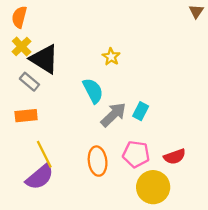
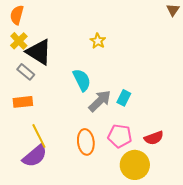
yellow star: (111, 57) -> (98, 41), moved

